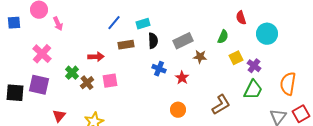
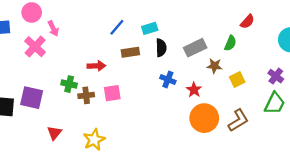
red semicircle: (241, 18) -> (247, 22), moved, turned -120
green semicircle: (223, 37) -> (230, 43), moved
pink cross: (42, 54) -> (35, 47), moved
yellow square: (236, 58) -> (237, 79), moved
green cross: (72, 73) -> (69, 84), turned -32
brown cross: (87, 83) -> (86, 95), turned 32
orange circle: (178, 110) -> (204, 118), moved, size x1.6

